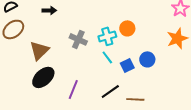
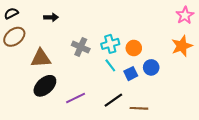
orange circle: (127, 28) -> (134, 48), moved
brown triangle: (39, 50) -> (41, 58), turned 40
purple line: (73, 89) -> (76, 98), turned 42

